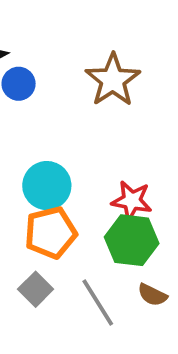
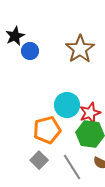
cyan circle: (47, 186) -> (67, 105), moved
red star: (132, 201) -> (90, 113), turned -30

